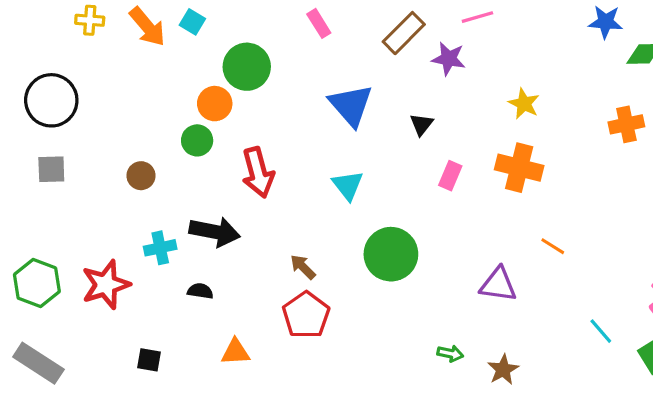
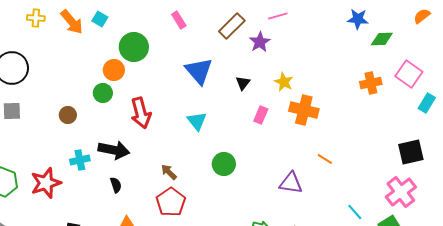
purple star: (449, 59) -> (260, 42), turned 30
yellow star: (524, 104) -> (284, 82), moved
green circle: (391, 254) -> (224, 164), size x0.7
black semicircle: (200, 291) -> (116, 185), moved, turned 63

